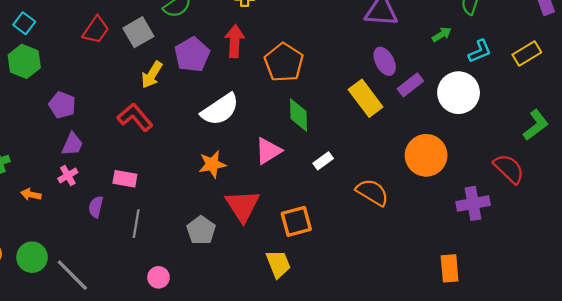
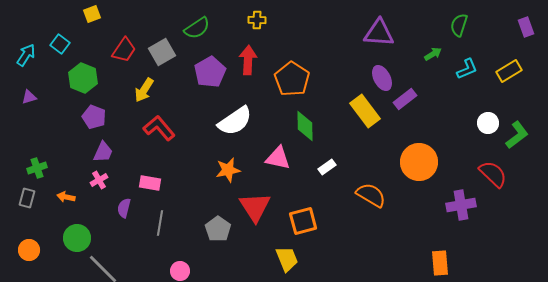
green hexagon: (24, 61) -> (83, 78), moved
yellow arrow: (152, 75) -> (144, 90), moved
white circle: (459, 93) -> (488, 123), moved, size x0.6
pink triangle: (268, 151) -> (278, 158), turned 44
green circle: (32, 257) -> (77, 238), moved

